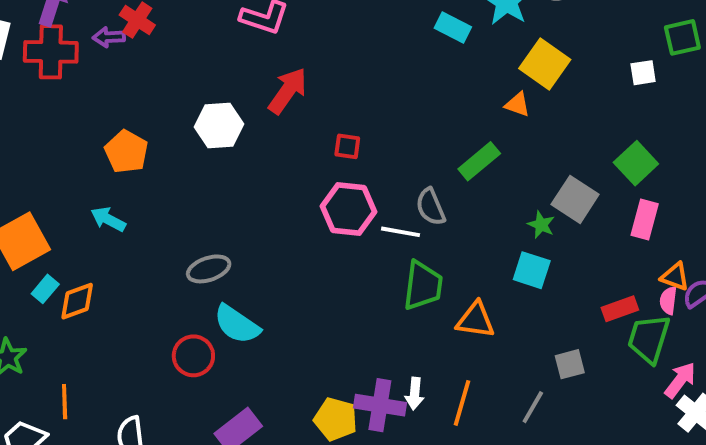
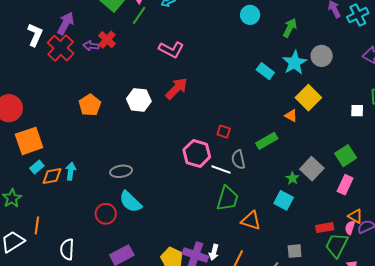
red cross: (51, 52) -> (61, 48), turned 32
red square: (347, 146) -> (224, 132), moved
cyan arrow: (108, 219) -> (71, 171), moved, turned 60

